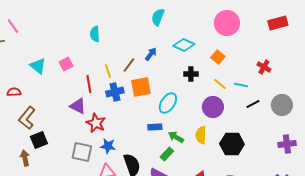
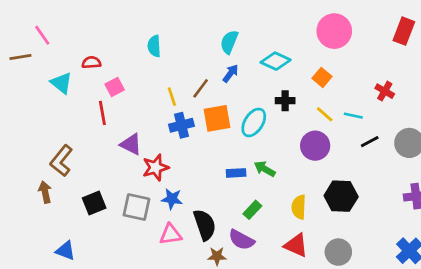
cyan semicircle: (158, 17) -> (229, 42), moved
red rectangle: (278, 23) -> (404, 31), turned -54
cyan triangle: (38, 66) -> (61, 83), moved
red line: (89, 84) -> (102, 113), moved
red semicircle: (14, 92) -> (91, 62), moved
cyan ellipse: (168, 103) -> (254, 122), moved
red star: (96, 123) -> (156, 167), turned 30
yellow semicircle: (201, 135) -> (299, 207), moved
green arrow: (176, 137) -> (265, 169), moved
black square: (39, 140) -> (94, 203), moved
brown arrow: (25, 158) -> (45, 192), moved

